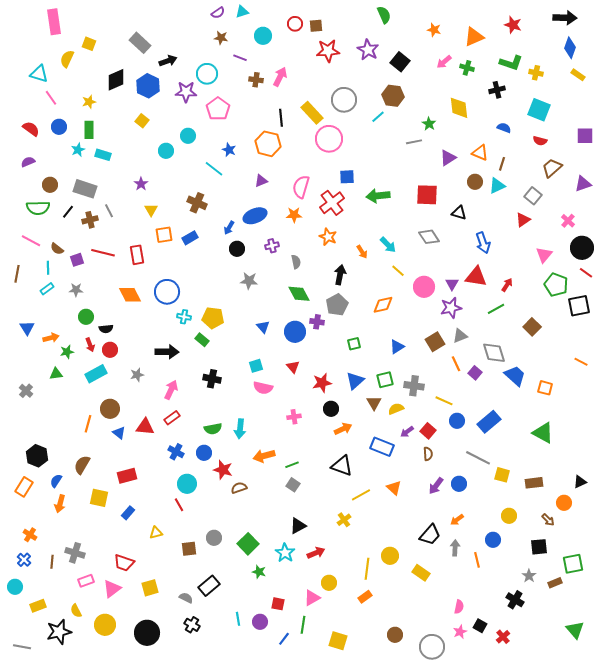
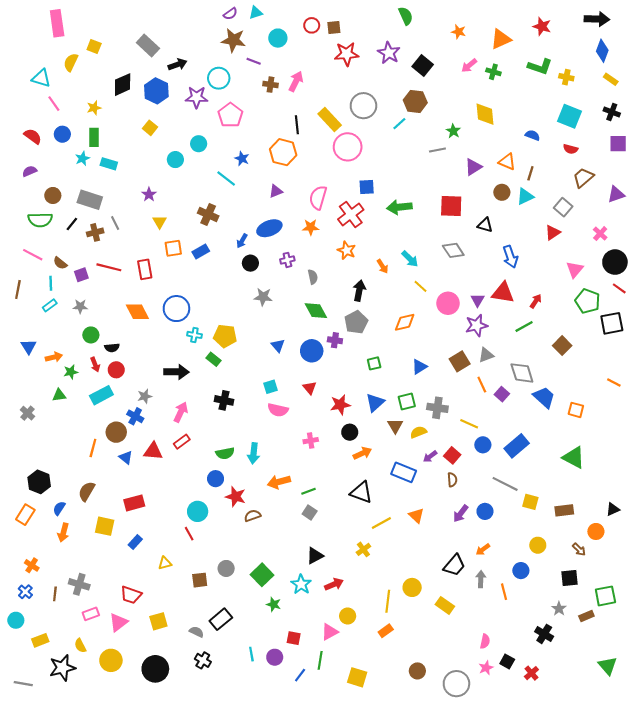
brown star: (221, 38) -> (234, 40), size x1.6
black cross: (497, 90) -> (612, 112), moved, turned 35
blue cross: (176, 452) -> (135, 416), moved

